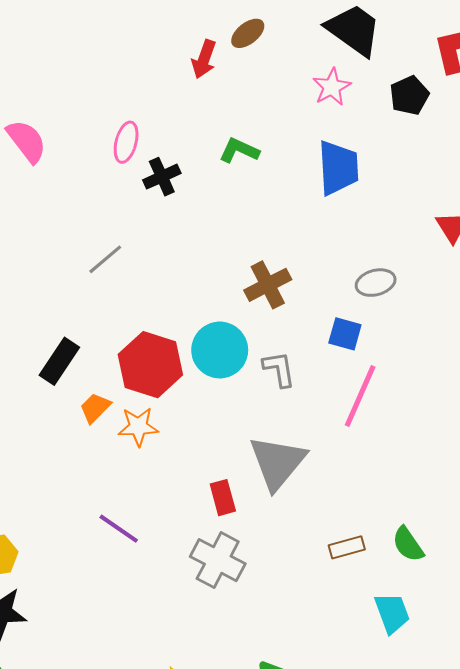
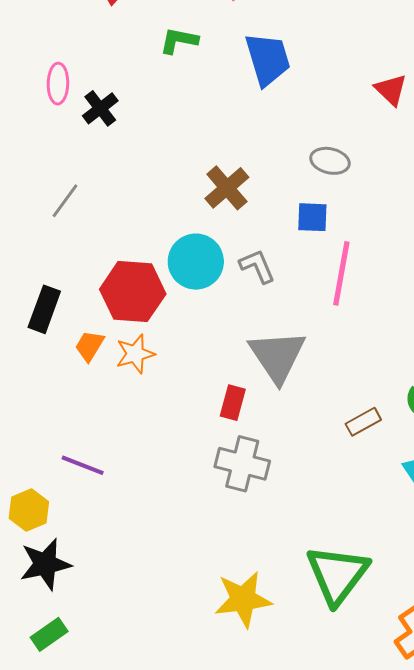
green L-shape: (239, 150) -> (179, 41), moved
gray ellipse: (376, 283) -> (330, 161), turned 42
red rectangle: (223, 498) -> (233, 403), turned 44
purple line: (119, 529) -> (83, 465), moved

